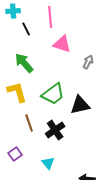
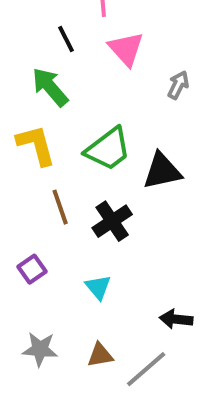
black line: (26, 29) -> (66, 39), moved
pink triangle: (62, 44) -> (126, 49), turned 30

